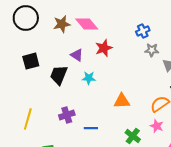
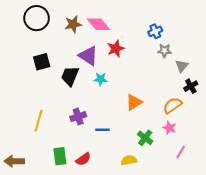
purple triangle: (77, 55) -> (88, 56), size x1.5
orange triangle: (122, 101) -> (134, 102), turned -30

